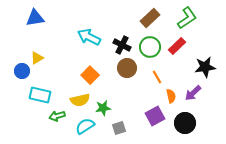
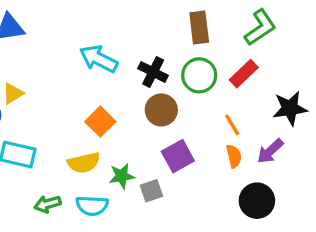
brown rectangle: (150, 18) -> (199, 28), turned -54
orange line: (157, 77) -> (232, 125), moved
green arrow: (57, 116) -> (48, 204), moved
purple square: (155, 116) -> (178, 156), moved
cyan semicircle: (85, 126) -> (92, 206), turned -144
gray square: (119, 128) -> (151, 191), moved

